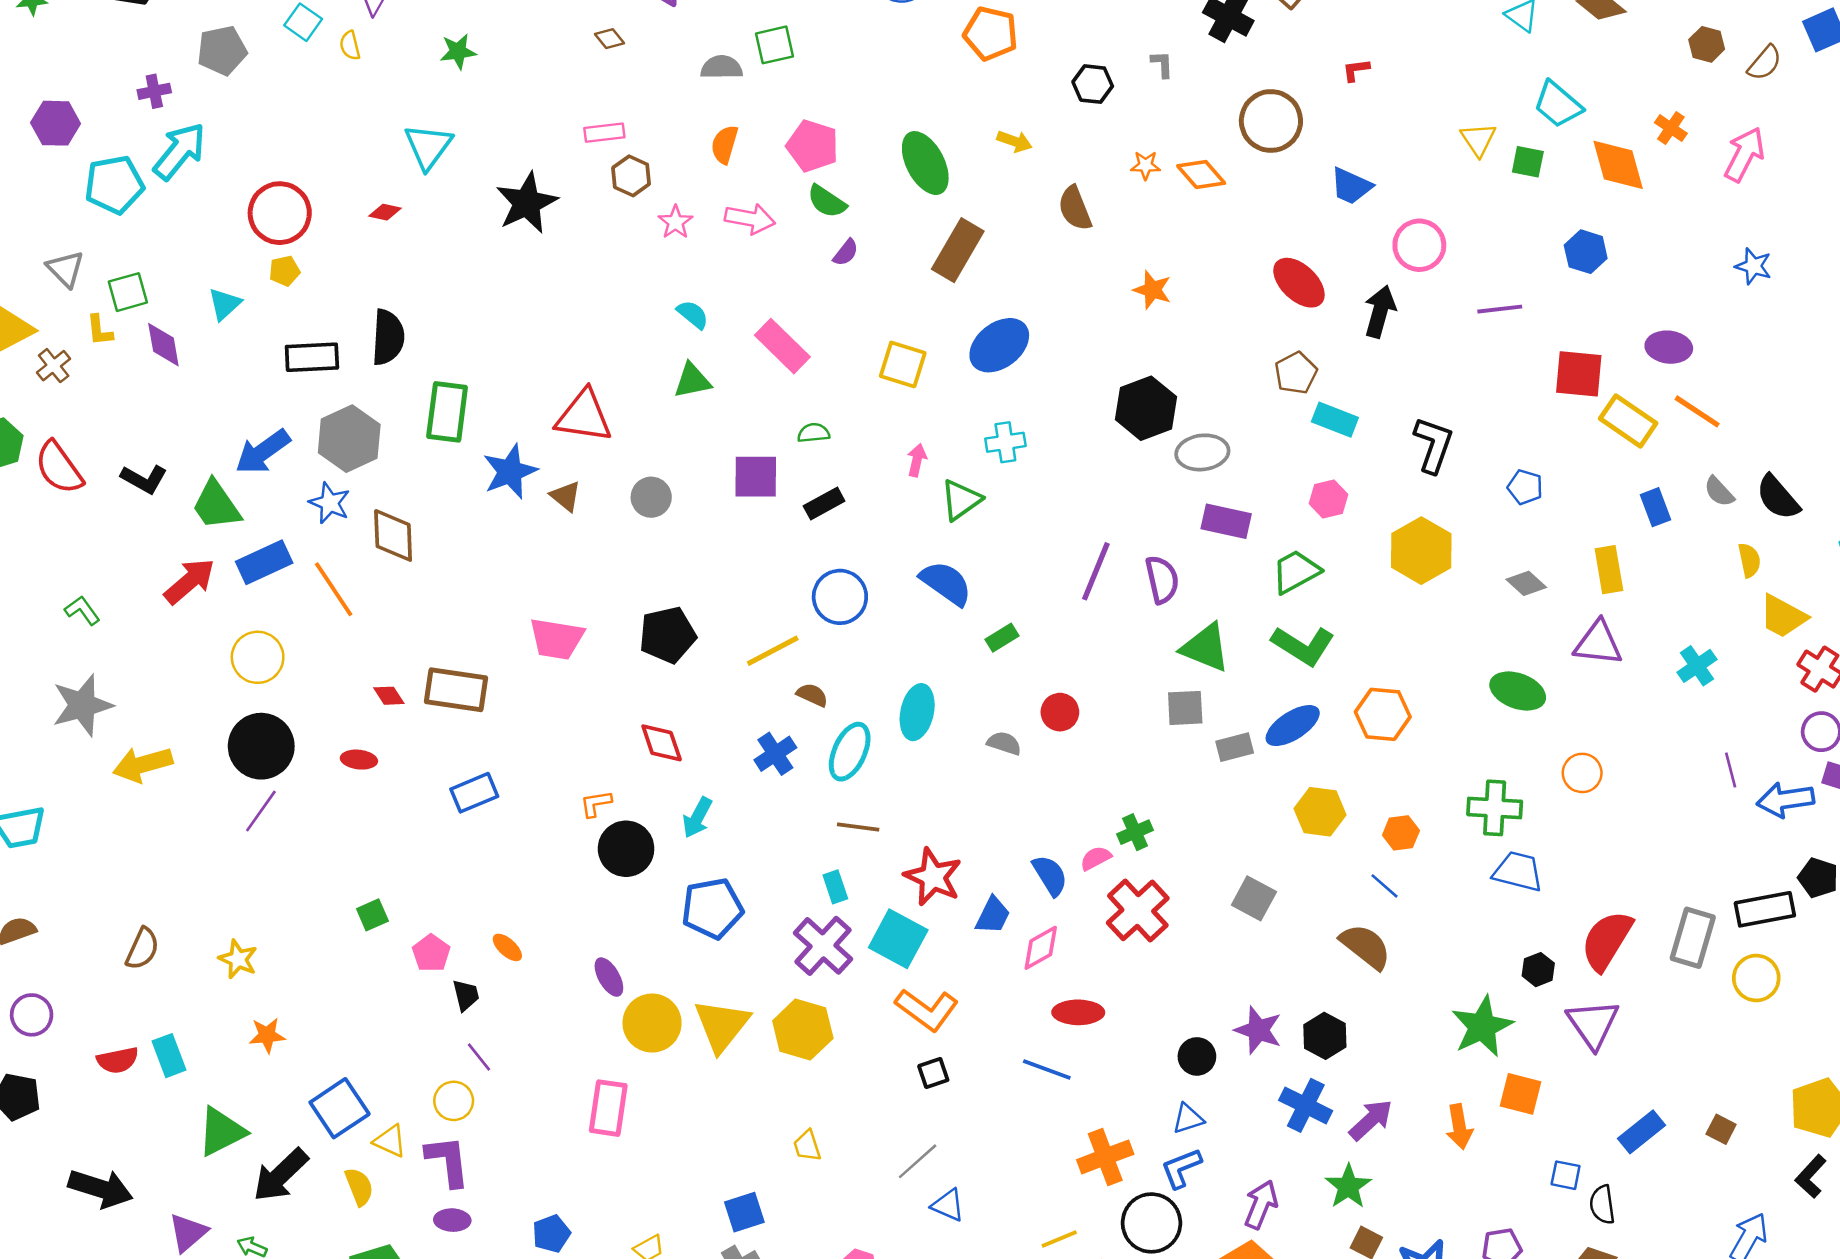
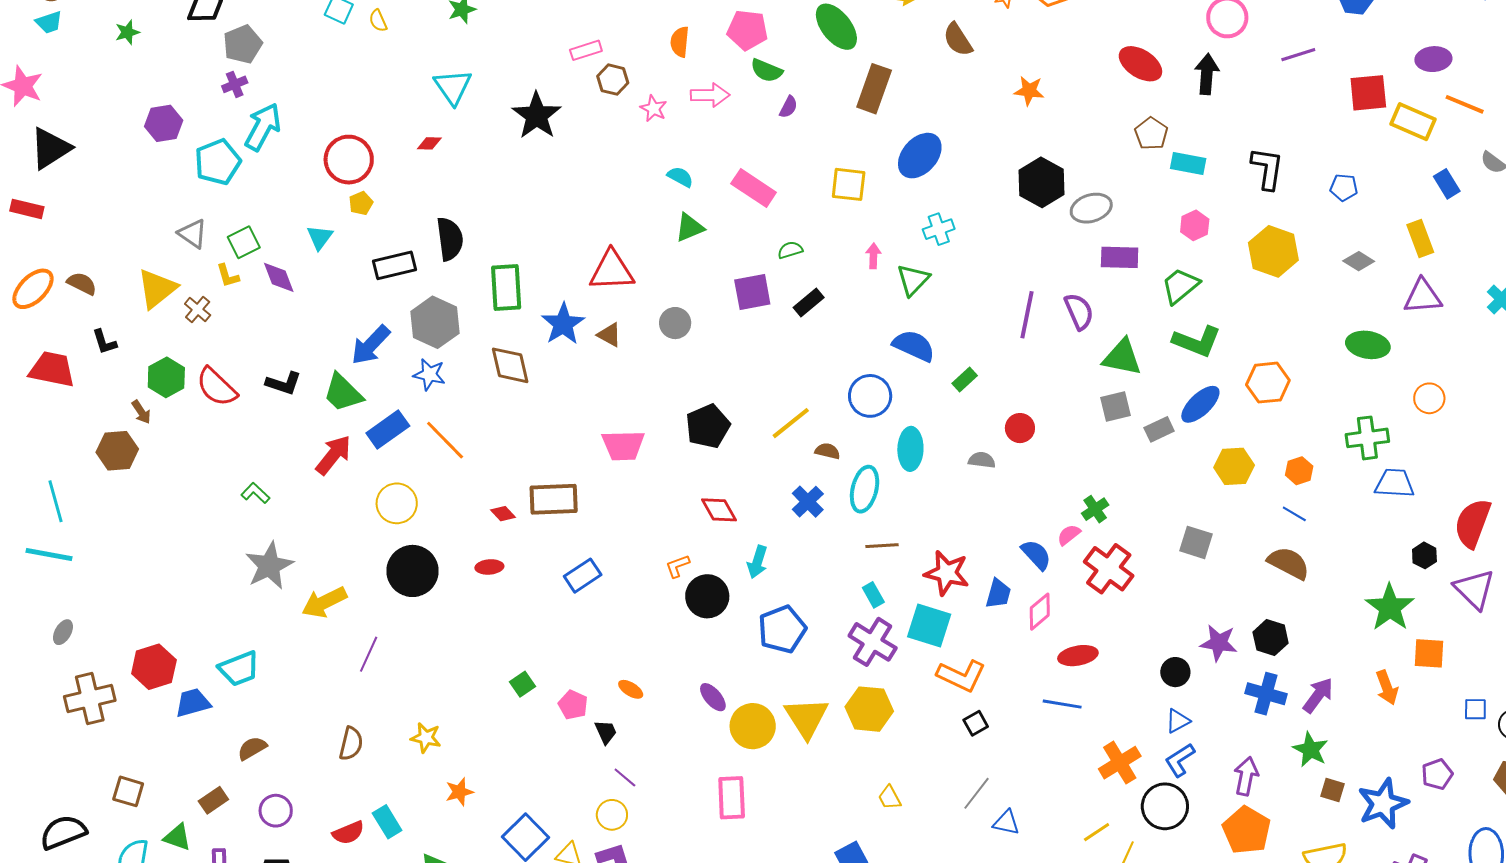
gray pentagon: (222, 50) -> (243, 44), moved
brown diamond: (393, 535) -> (510, 365), moved
blue circle: (840, 597) -> (870, 396), moved
purple line: (261, 811) -> (369, 654), moved

